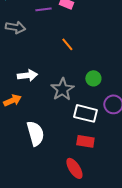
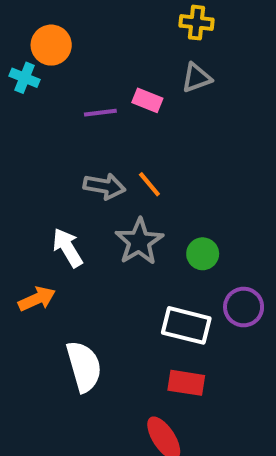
gray arrow: (15, 27) -> (104, 186), moved
white arrow: (27, 75) -> (68, 248), turned -114
gray star: (62, 89) -> (139, 242), moved

